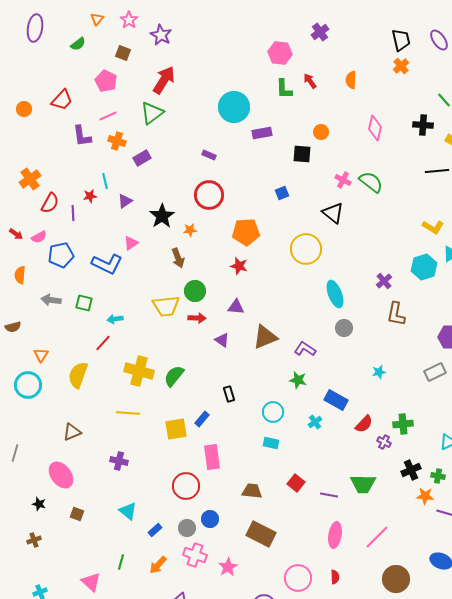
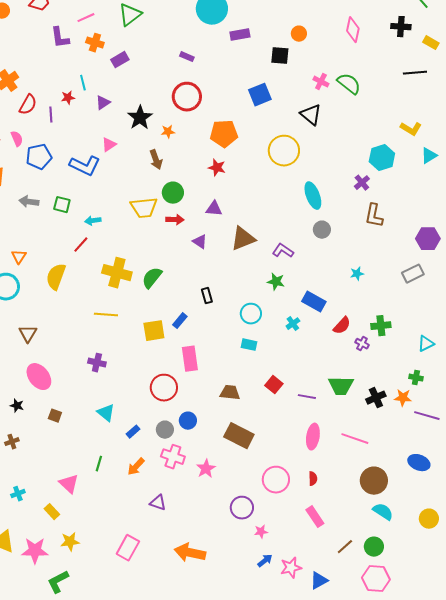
blue square: (282, 193) -> (260, 95), size x1.6
pink semicircle: (39, 237) -> (17, 139), turned -84
cyan hexagon: (424, 267) -> (382, 158), moved
brown triangle: (72, 432) -> (28, 334), moved, turned -36
black cross: (411, 470) -> (376, 398), moved
pink line: (377, 537) -> (355, 439), turned 64

